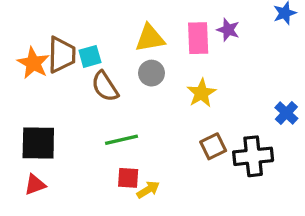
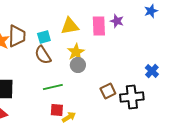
cyan square: (90, 56) -> (44, 37), moved
gray circle: (152, 73) -> (78, 65), moved
yellow star: (201, 93) -> (76, 52), moved

